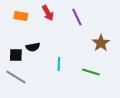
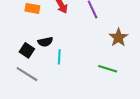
black square: (16, 55) -> (27, 50), turned 32
cyan line: (59, 64) -> (59, 57), moved

